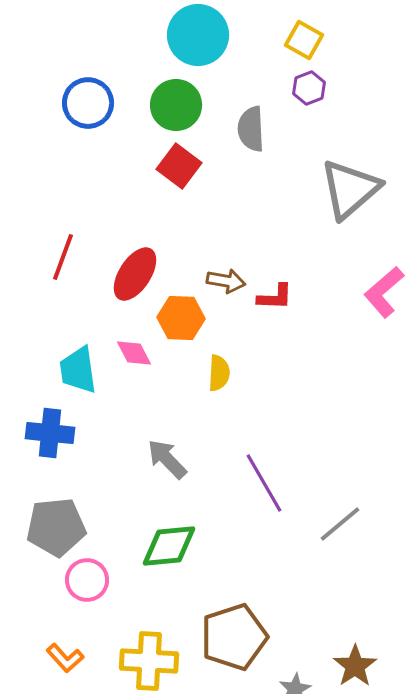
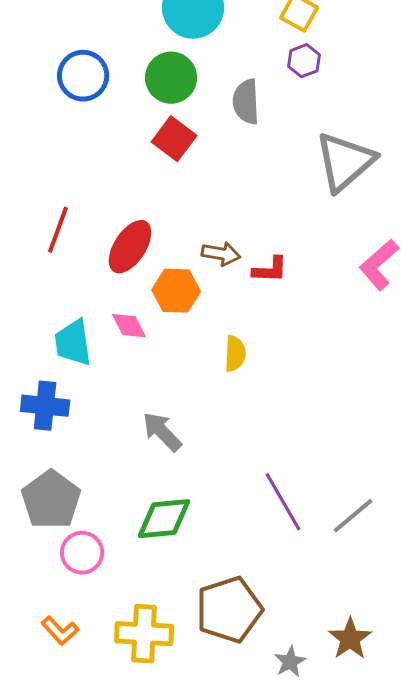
yellow semicircle: (219, 373) -> (235, 354), moved
purple line: (264, 483) -> (283, 502), moved
gray line: (340, 524) -> (353, 516), moved
gray pentagon: (56, 527) -> (51, 500), turned -30

